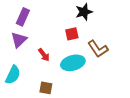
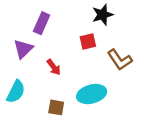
purple rectangle: (23, 17) -> (42, 23), moved
cyan ellipse: (73, 63) -> (92, 94), moved

